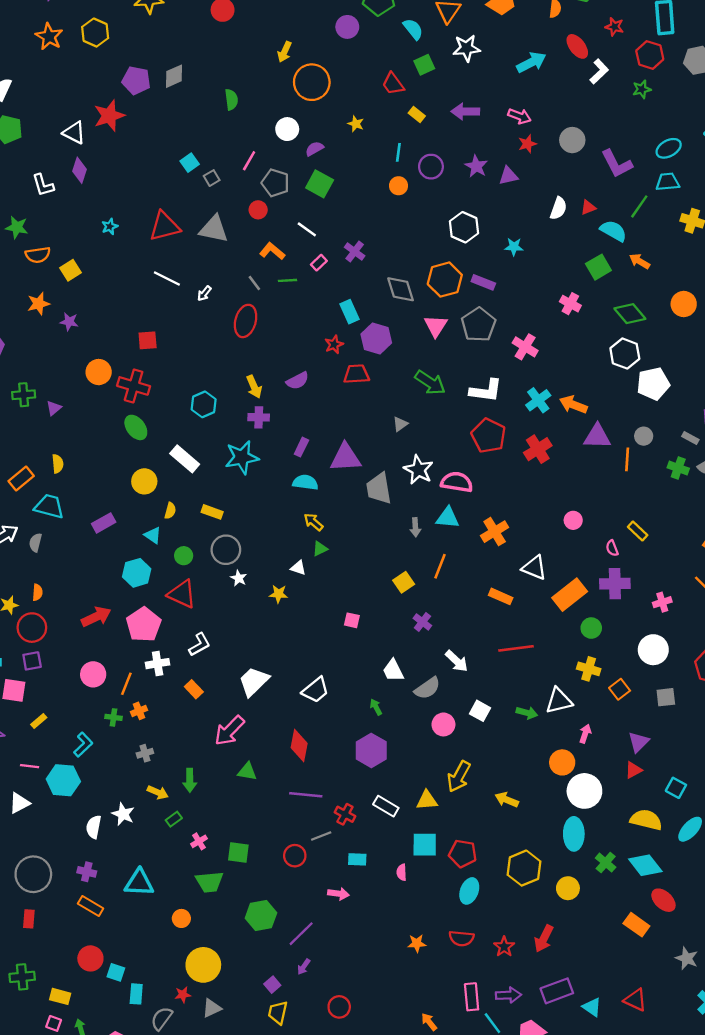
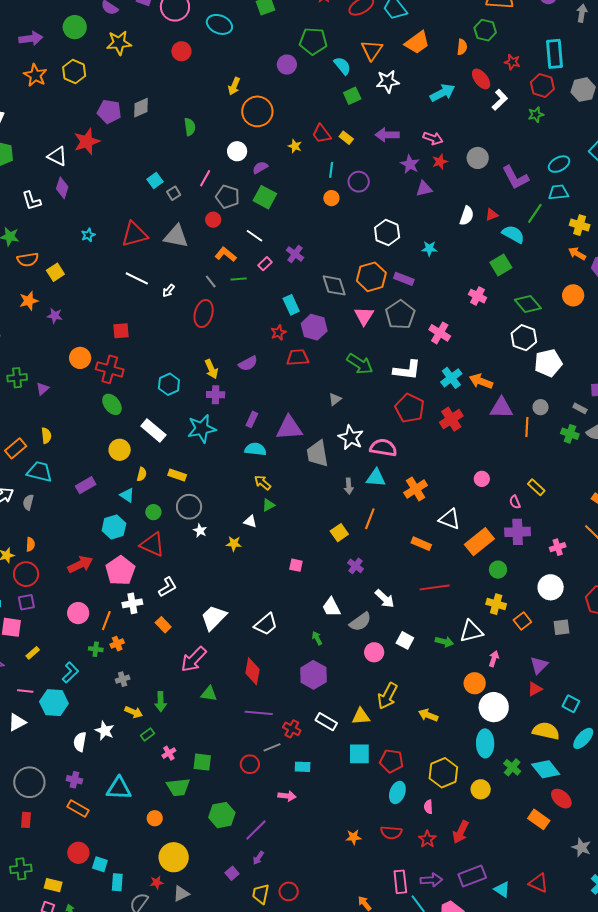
red trapezoid: (393, 84) -> (322, 134), moved
purple star: (476, 166) -> (410, 164), moved
orange arrow: (640, 261) -> (577, 254), moved
pink semicircle: (402, 872) -> (428, 807), moved
yellow trapezoid: (278, 1013) -> (261, 894), moved

